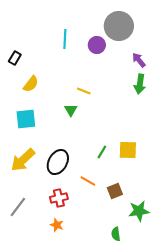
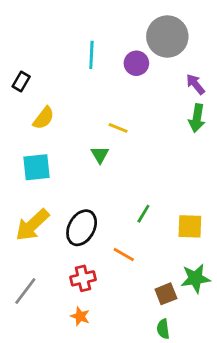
yellow square: (128, 150) -> (190, 226), moved
brown square: (115, 191) -> (166, 294), moved
green star: (139, 211) -> (195, 278), moved

